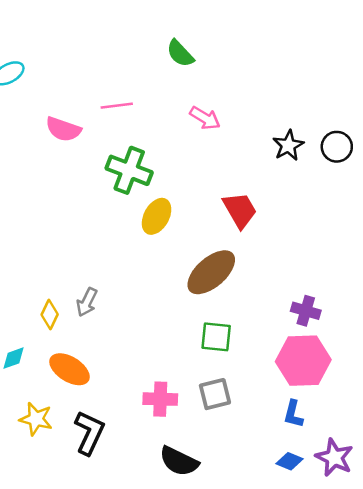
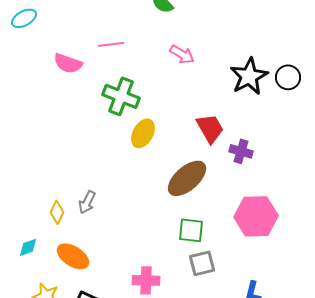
black star: (288, 145) -> (249, 76), size x1.5
purple cross: (306, 311) -> (241, 151), moved
pink hexagon: (303, 361) -> (256, 216), moved
gray square: (215, 394) -> (202, 263), moved

